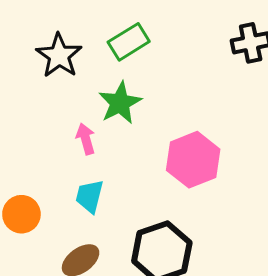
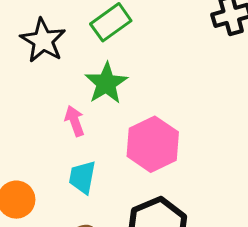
pink hexagon: (193, 160) -> (153, 144), moved

